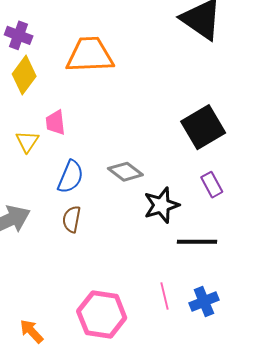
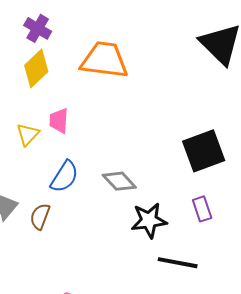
brown semicircle: (72, 219) -> (40, 216), moved

